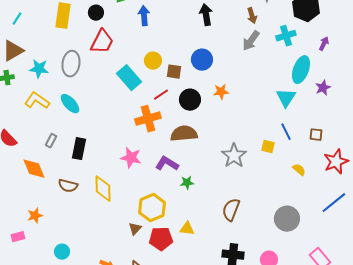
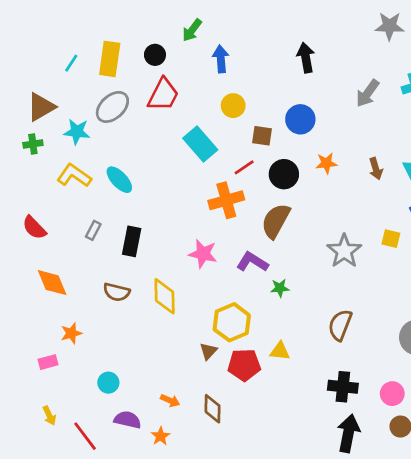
brown arrow: (252, 16) -> (376, 169), moved
cyan line: (17, 19) -> (71, 63), moved
yellow circle: (153, 61) -> (233, 106), moved
gray ellipse: (71, 64) -> (112, 107), moved, turned 40
brown semicircle: (184, 134) -> (276, 221), turned -56
orange diamond: (34, 169) -> (52, 283), moved

